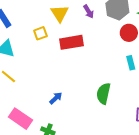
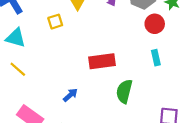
red rectangle: (71, 42) -> (102, 61), moved

